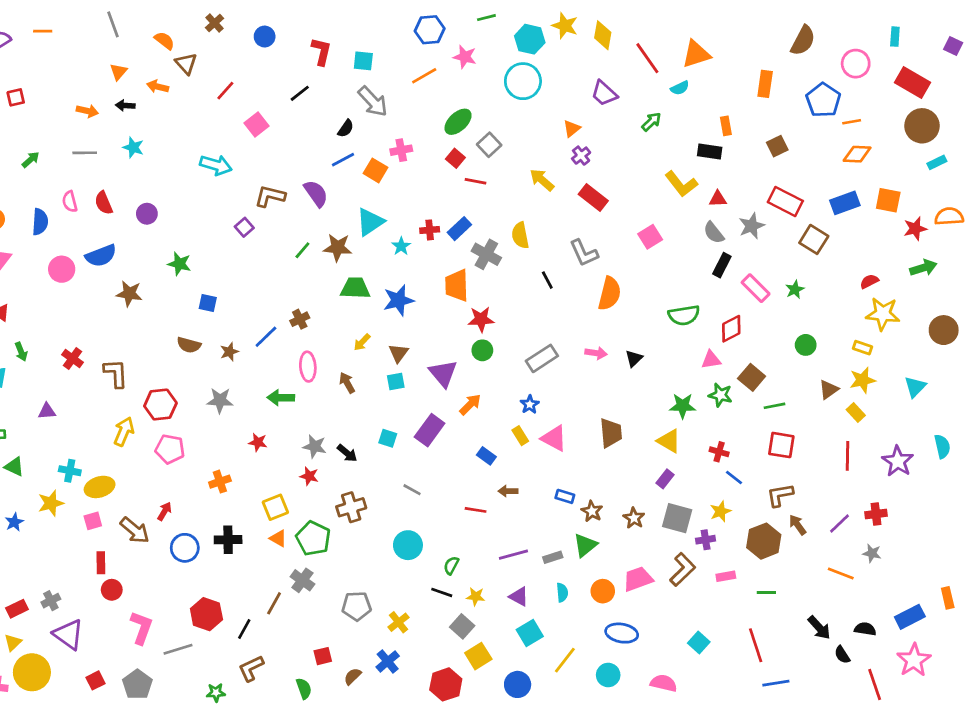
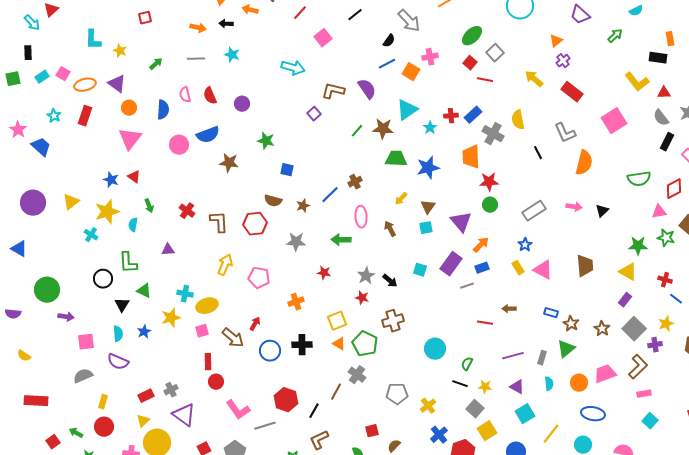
pink square: (650, 237) -> (614, 121), size x1.4
red hexagon: (160, 404) -> (255, 224), moved
gray star: (315, 446) -> (366, 276), turned 30
blue rectangle: (486, 456) -> (482, 268), moved, turned -56
gray line: (412, 490) -> (467, 286), moved, turned -48
gray square: (677, 518) -> (634, 329), turned 30
gray rectangle: (553, 557) -> (542, 358), turned -56
pink rectangle: (726, 576) -> (644, 394), moved
pink L-shape: (141, 628) -> (238, 410), turned 125
blue cross: (388, 661) -> (439, 435), moved

